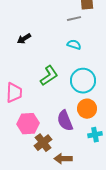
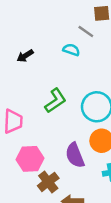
gray line: (74, 19) -> (86, 32), turned 48
cyan semicircle: (74, 45) -> (71, 50), moved

